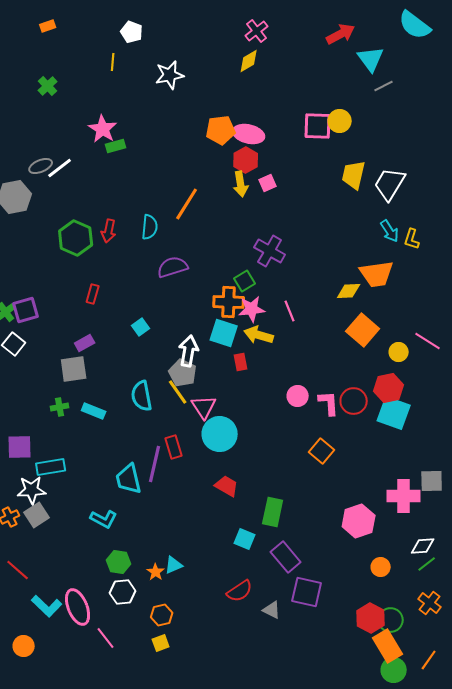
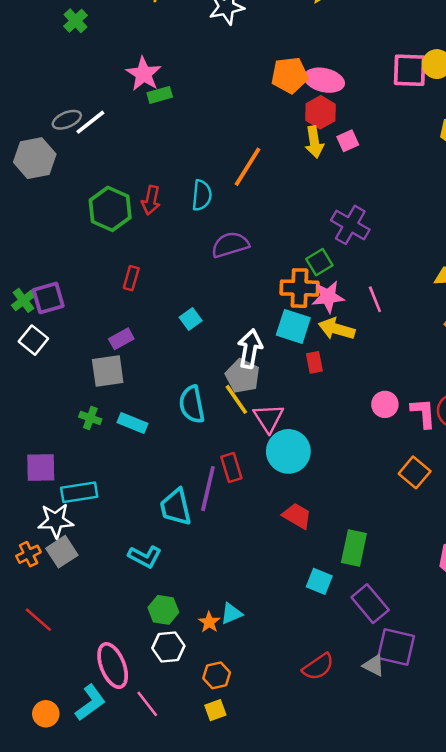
green cross: (60, 407) -> (90, 418), turned 30
red semicircle: (240, 591) -> (318, 667), moved
cyan L-shape: (47, 606) -> (90, 703), moved, turned -80
gray triangle: (272, 610) -> (374, 666), moved

